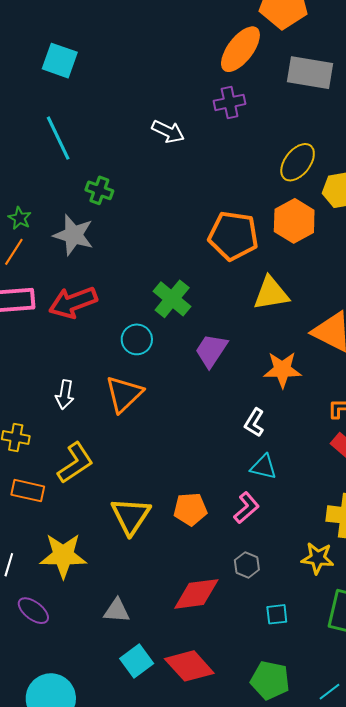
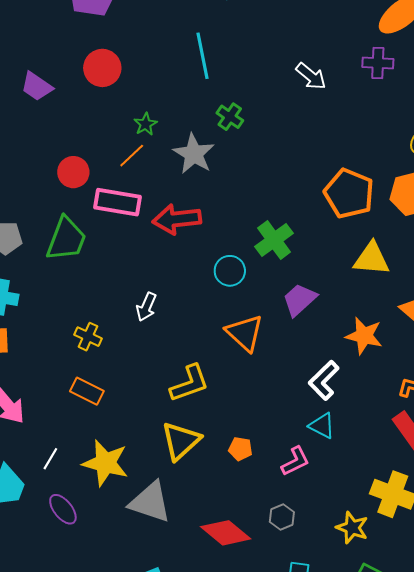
orange triangle: (124, 394) -> (245, 333), moved, turned -48
white L-shape: (254, 423) -> (324, 380), size x1.4
yellow L-shape: (75, 463) -> (189, 383), moved
orange pentagon: (190, 509) -> (240, 449), size x0.7
red diamond: (196, 594) -> (226, 533), turned 33
gray triangle: (117, 611) -> (150, 502), moved, size x1.6

